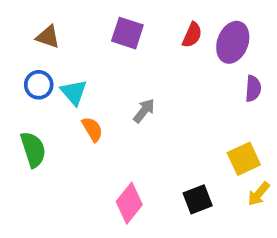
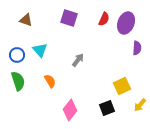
blue circle: (39, 85) -> (17, 55), moved
orange semicircle: (92, 129) -> (50, 81), moved
yellow square: (244, 159) -> (122, 86), moved

